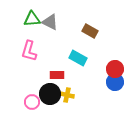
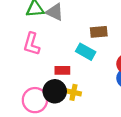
brown rectangle: (90, 31) -> (99, 32), moved, turned -35
pink circle: (32, 102) -> (35, 100), size x1.5

